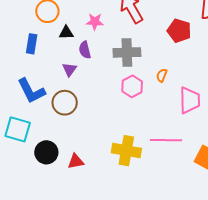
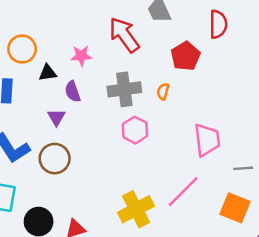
red pentagon: (179, 31) -> (185, 56), turned 30
orange semicircle: (162, 75) -> (163, 91), moved
pink line: (166, 140) -> (183, 192), turned -40
yellow cross: (126, 151) -> (136, 209), turned -32

